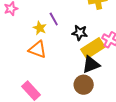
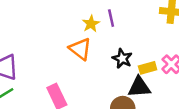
black star: (80, 33) -> (122, 58), moved
yellow rectangle: (93, 48) -> (148, 68), size x0.6

